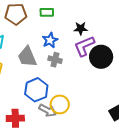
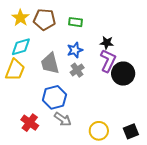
purple L-shape: (84, 46) -> (108, 61), turned 130
gray cross: (55, 60) -> (77, 70), turned 32
yellow circle: (60, 104) -> (99, 131), moved
red cross: (15, 118) -> (30, 123), turned 30

